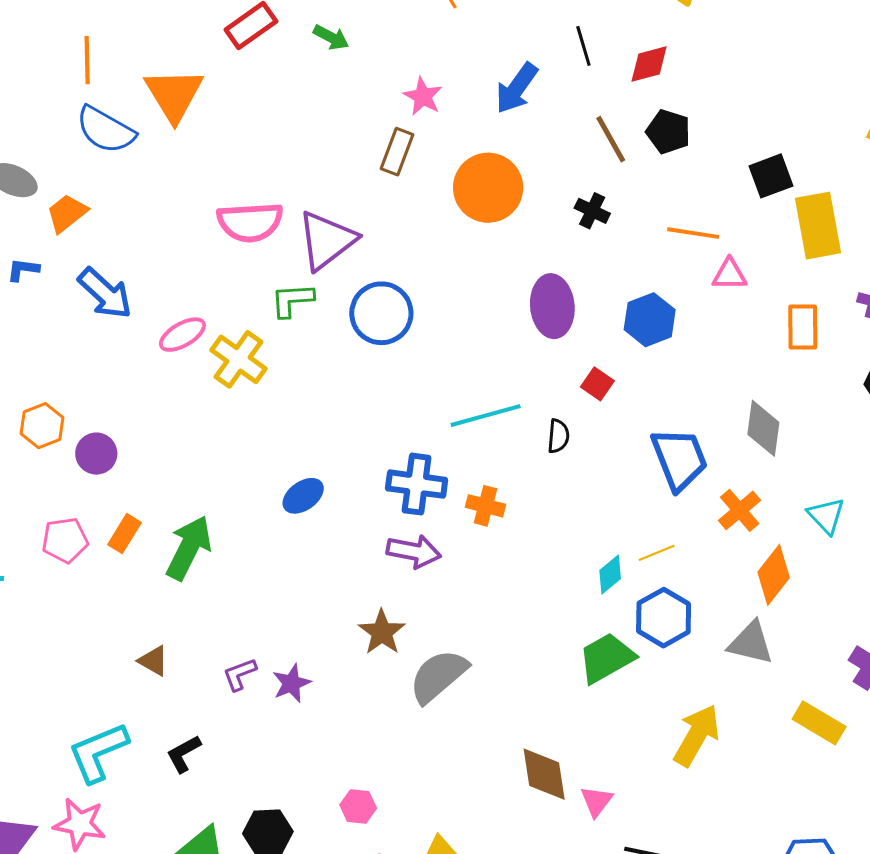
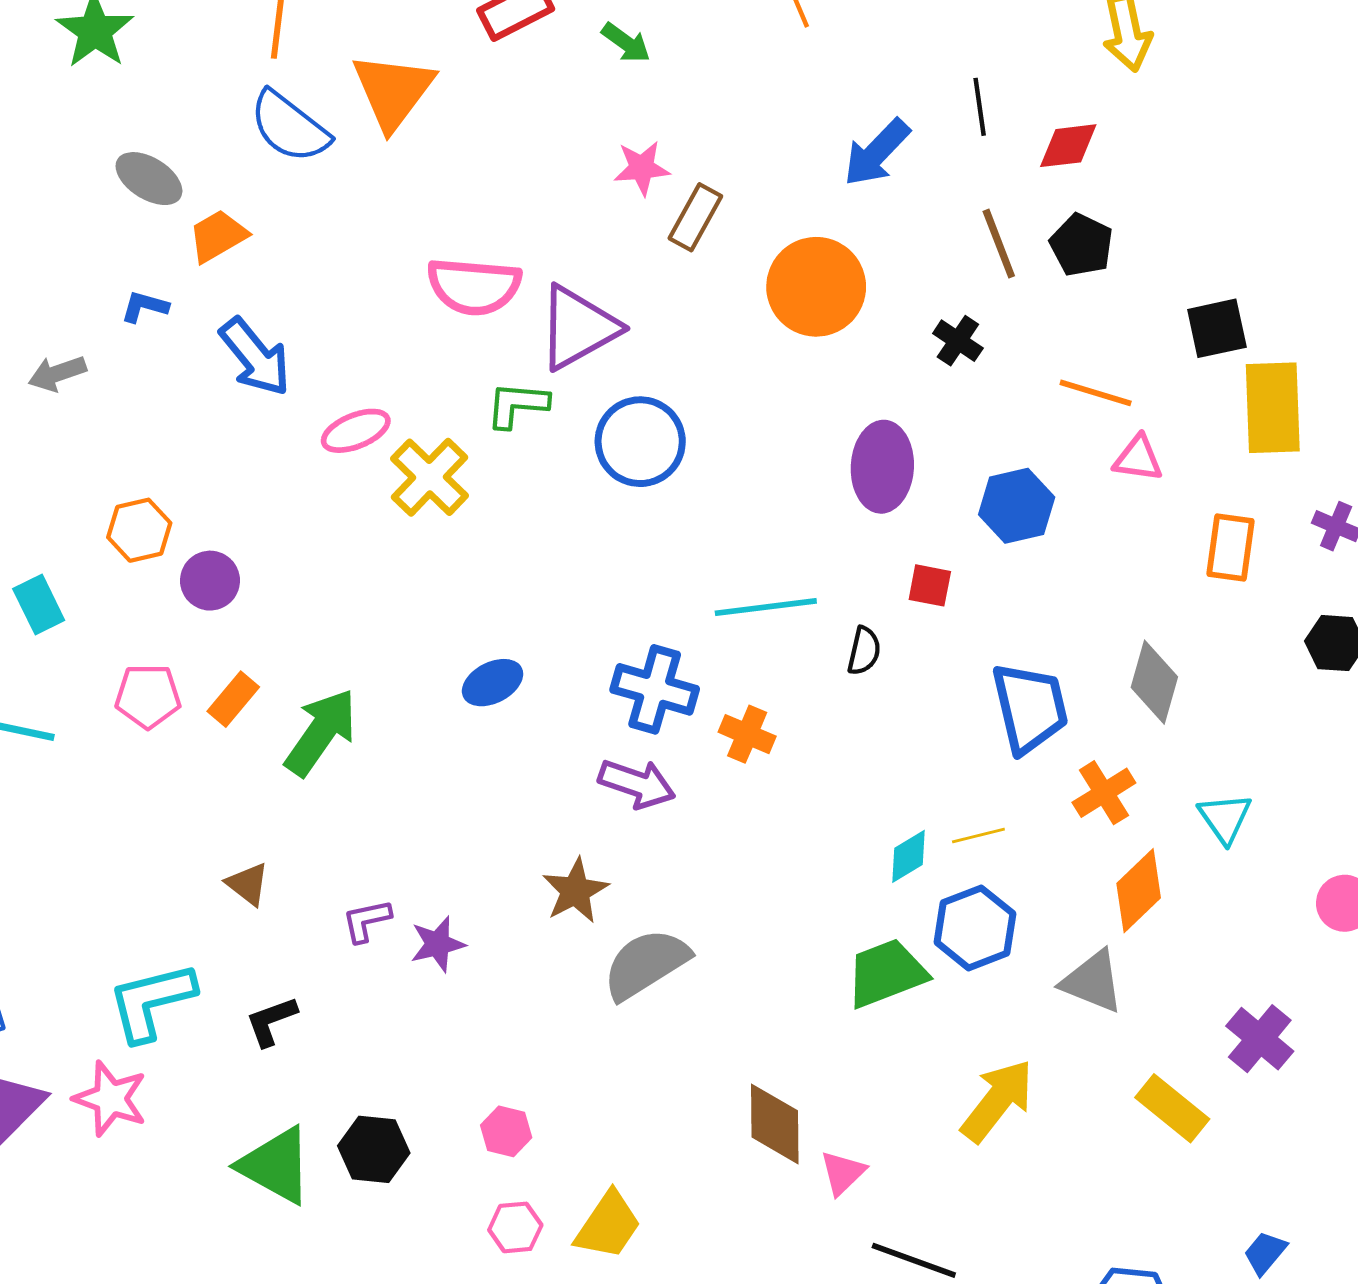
pink star: (423, 96) -> (642, 168), moved, turned 30
red square: (597, 384) -> (930, 585), turned -32

